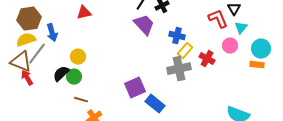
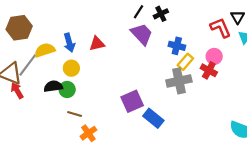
red triangle: (84, 13) -> (97, 44), moved
blue arrow: (52, 33) -> (69, 43), moved
yellow semicircle: (26, 40) -> (45, 50), moved
pink circle: (230, 46) -> (214, 56), moved
black semicircle: (61, 74) -> (53, 86), turned 36

